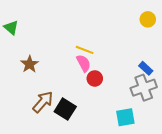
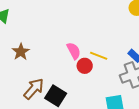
yellow line: (85, 50) -> (99, 56), moved

